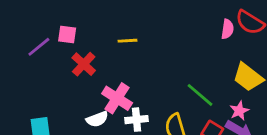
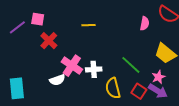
pink semicircle: (227, 29) -> (145, 23), moved
yellow line: (127, 41) -> (88, 25), moved
white cross: (137, 120) -> (94, 69), moved

